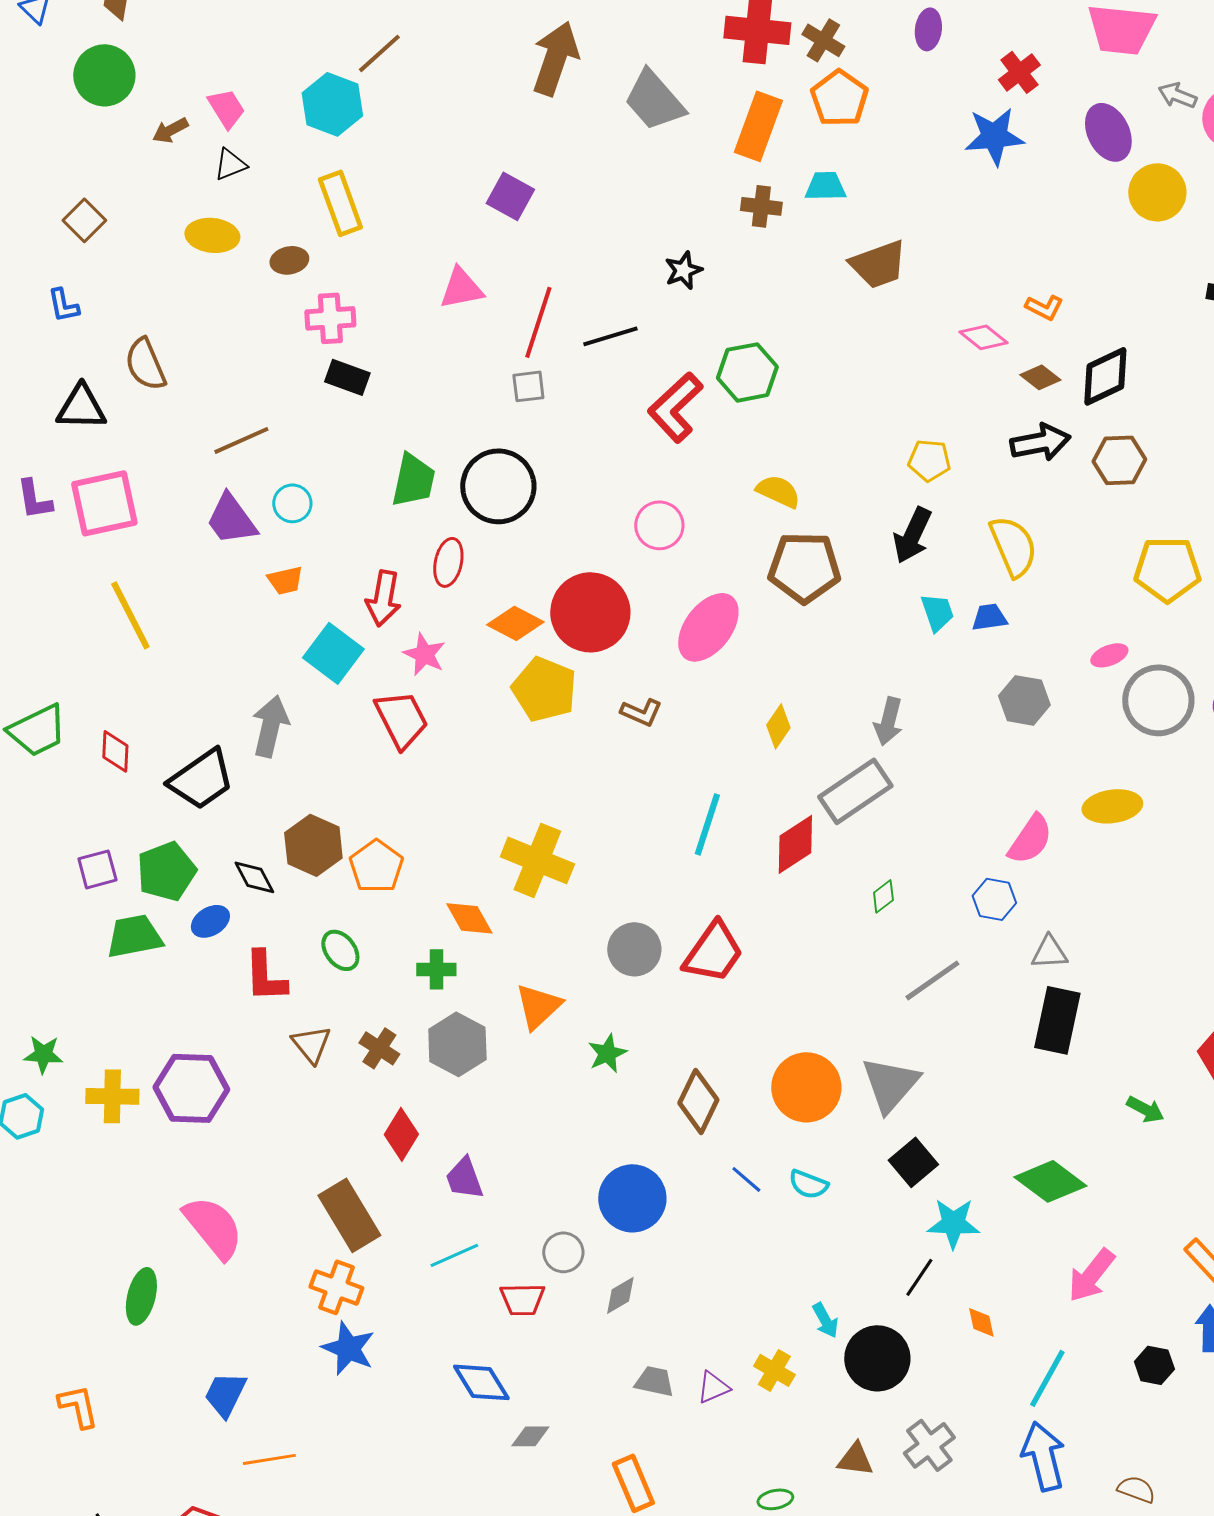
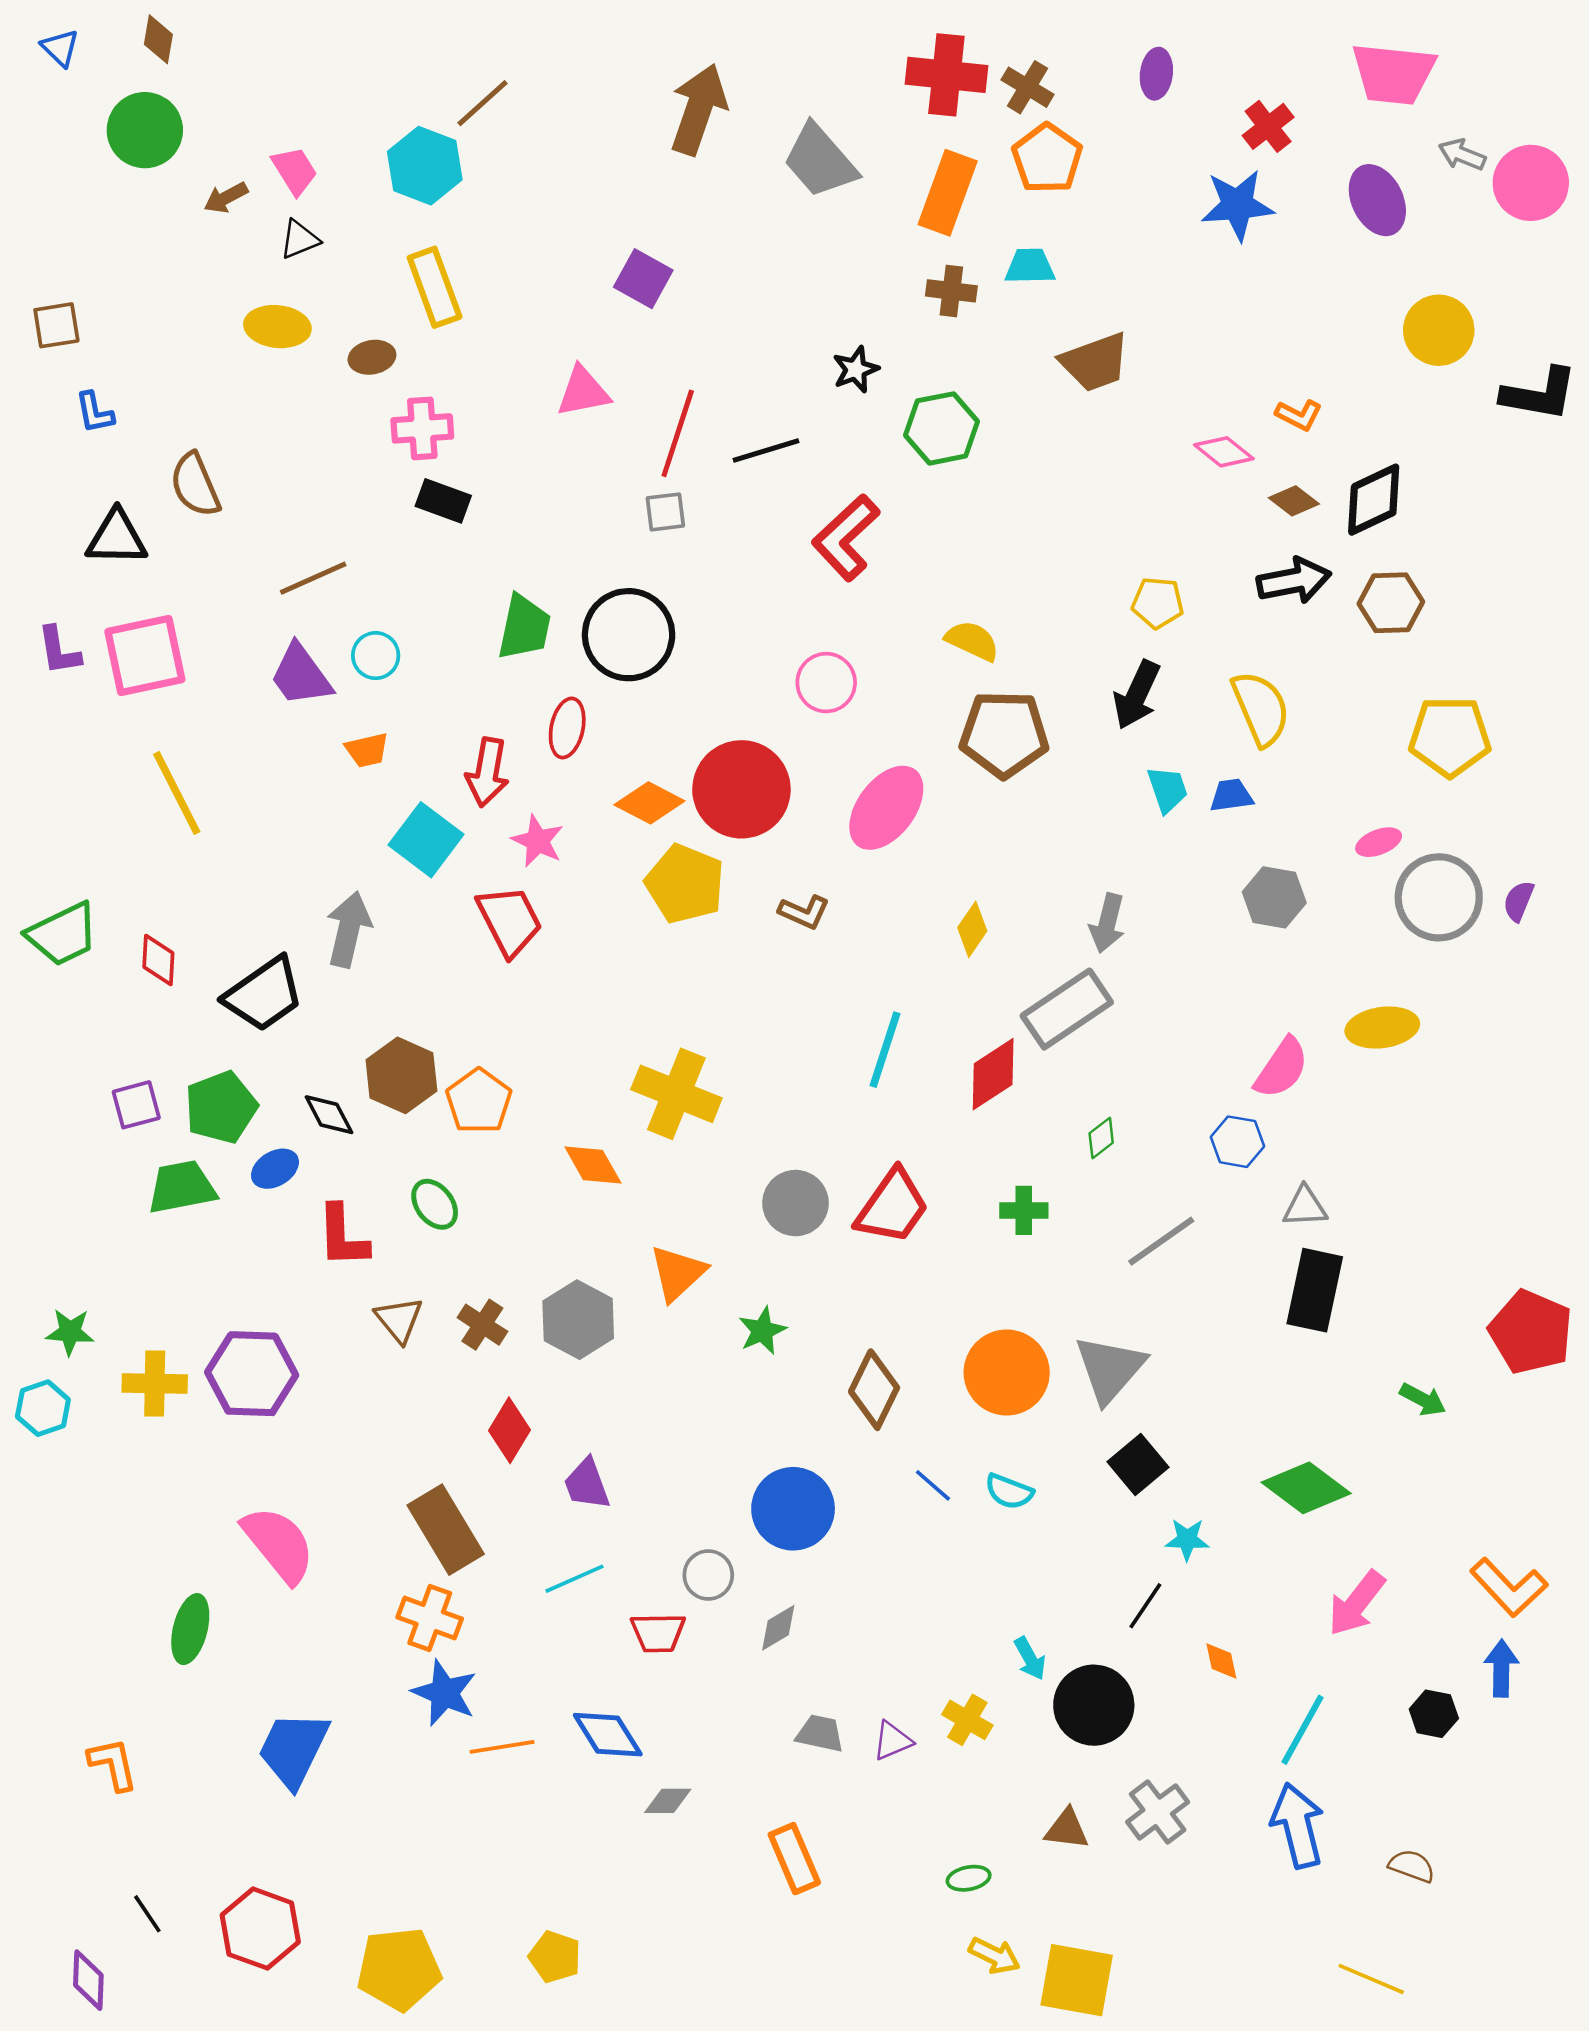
yellow circle: (1157, 192) -> (1439, 330), moved
brown square: (84, 220) -> (56, 325), moved, turned 36
green hexagon: (747, 372) -> (942, 428), moved
green cross: (436, 969) -> (1024, 1210), moved
cyan star: (953, 1223) -> (1187, 1539), size x0.7
blue trapezoid: (225, 1394) -> (293, 1749), size x1.4
orange line: (269, 1459) -> (502, 1747), moved

